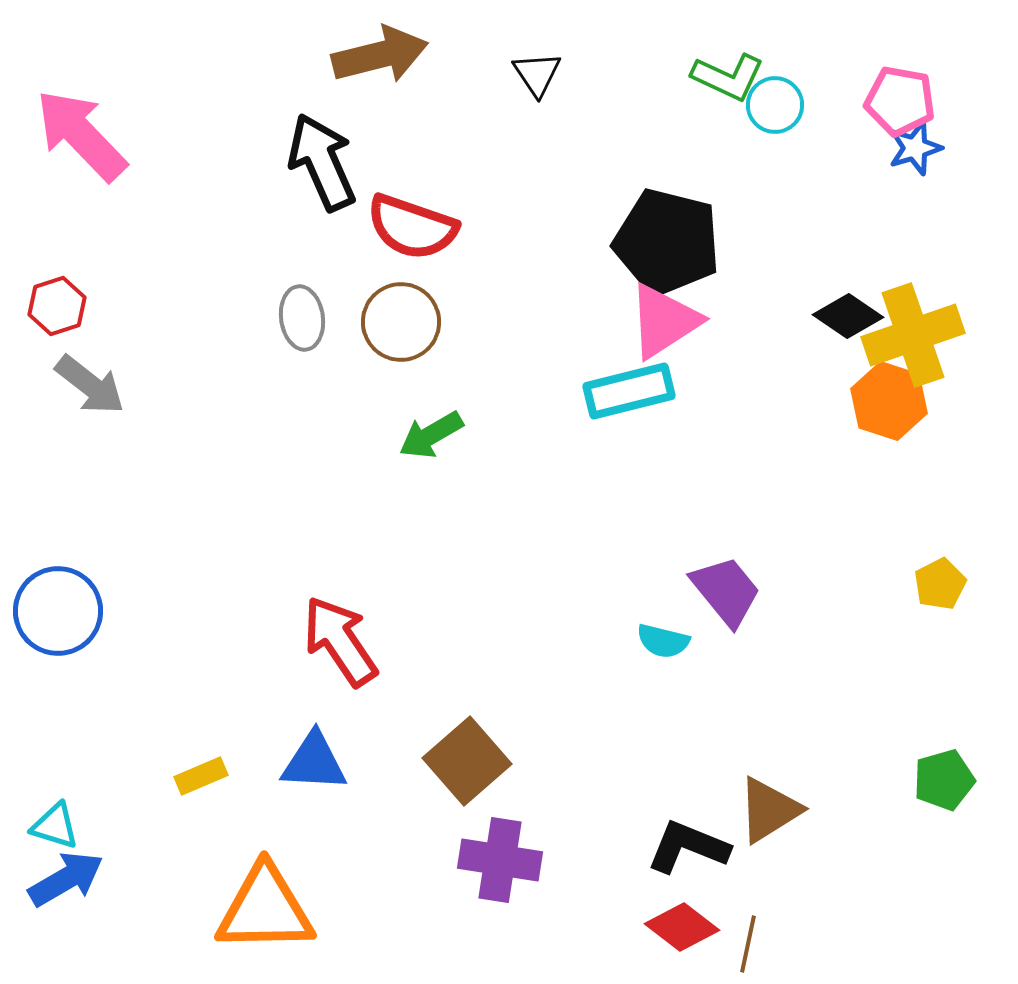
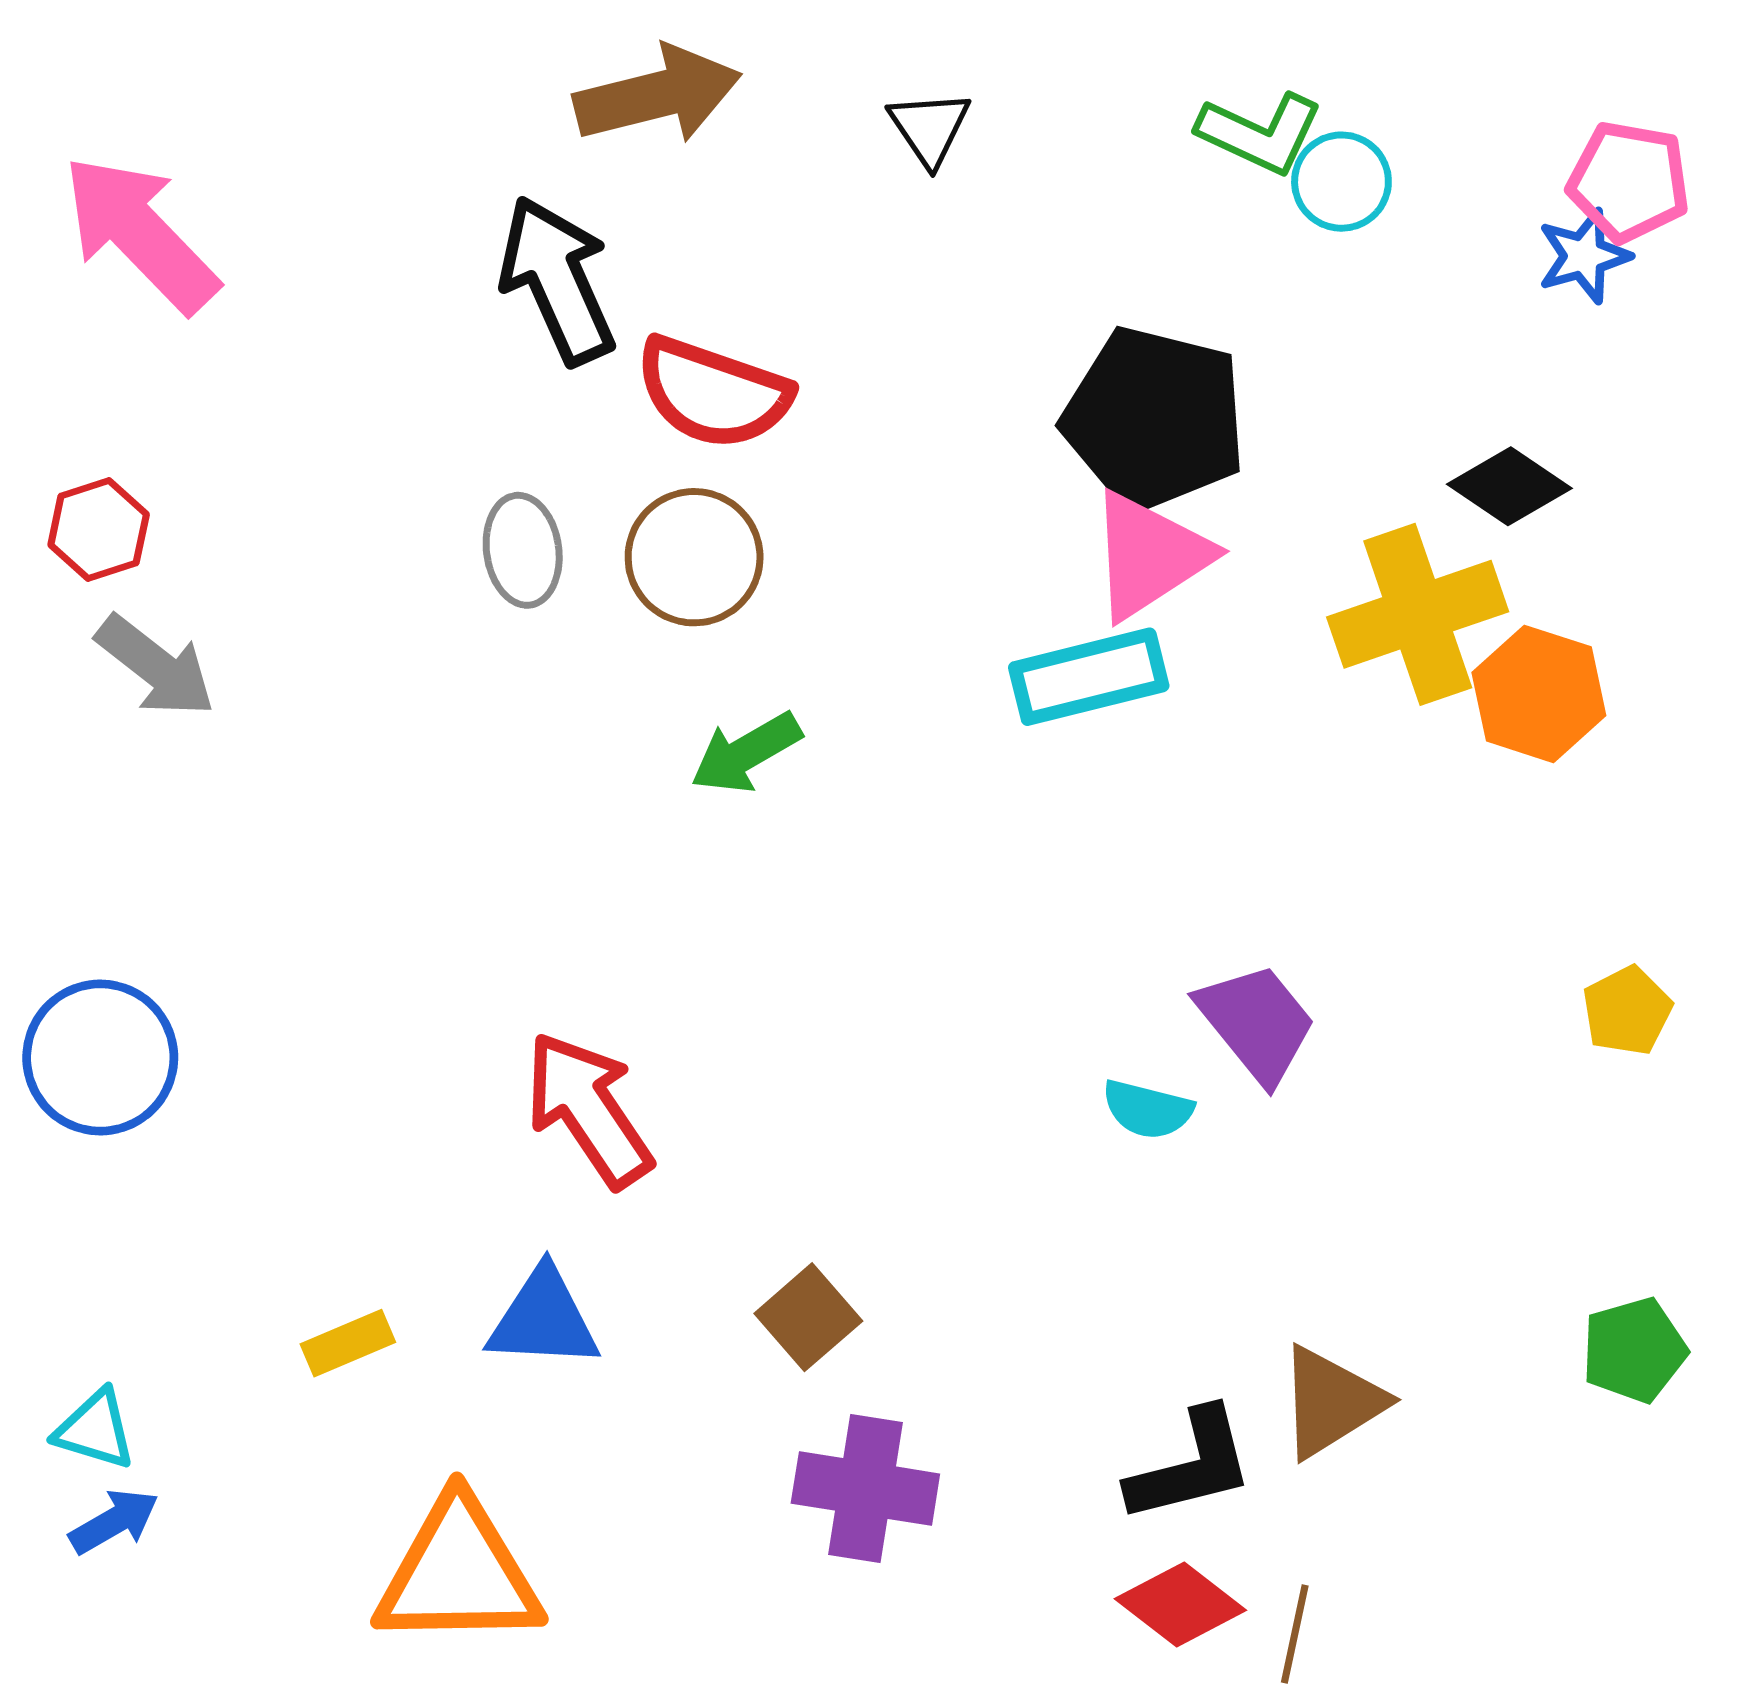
pink pentagon: (900, 101) -> (1629, 182), moved
black diamond: (848, 316) -> (1509, 486), moved
yellow cross: (913, 335) -> (1418, 614), moved
brown square: (467, 761) -> (808, 1317), size x0.7
black L-shape: (688, 847) -> (1191, 1466), turned 144
blue arrow: (66, 879) -> (114, 1521), size x0.7

